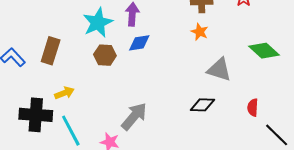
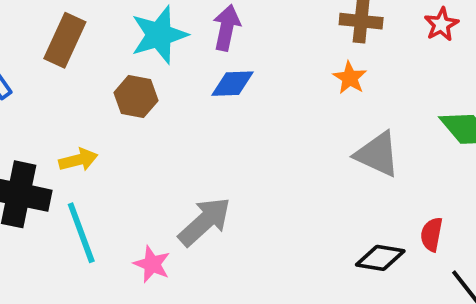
brown rectangle: (51, 51) -> (65, 40), moved
brown hexagon: (105, 55) -> (136, 97), moved
black diamond: (202, 105) -> (380, 258), moved

